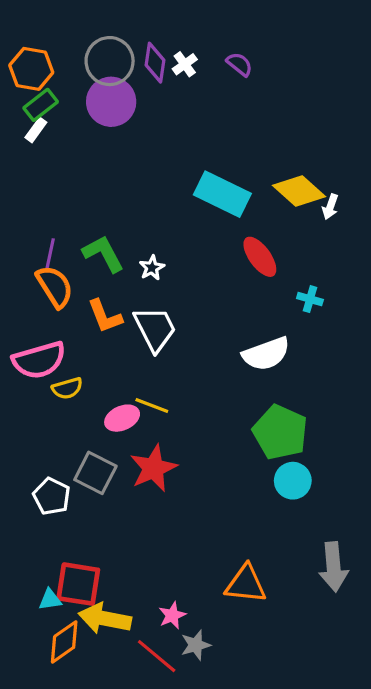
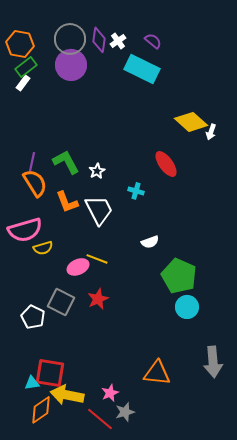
cyan rectangle: (222, 194) -> (142, 69), moved
cyan cross: (310, 299) -> (136, 191), moved
white semicircle: (266, 354) -> (150, 242), moved, size x0.6
red star: (153, 468) -> (98, 299), size x0.7

